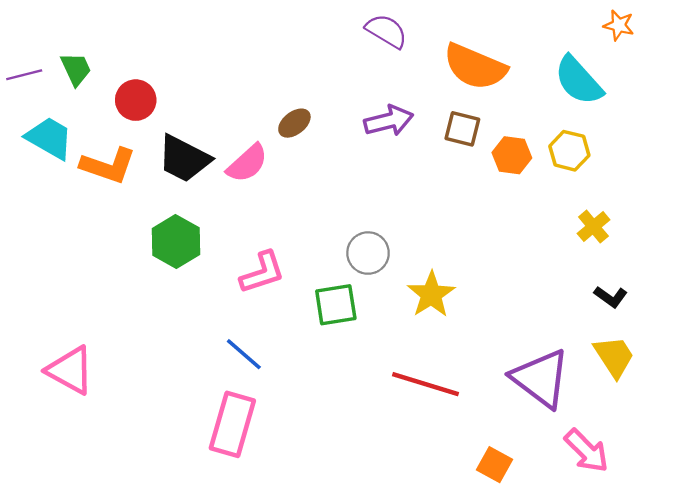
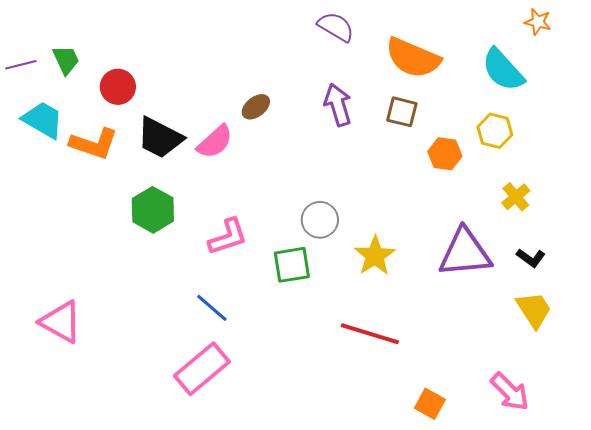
purple arrow: (389, 121) -> (338, 105), turned -93
orange hexagon: (512, 155) -> (445, 154), moved
purple triangle: (541, 378) -> (465, 253), moved, turned -42
pink rectangle: (232, 424) -> (202, 369), turned 34

